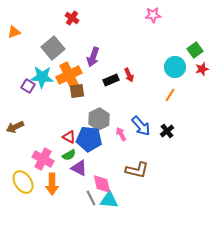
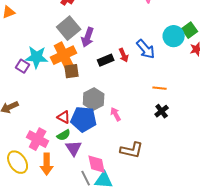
gray square: (53, 48) -> (69, 28), moved
cyan circle: (175, 67) -> (174, 36), moved
orange line: (170, 95) -> (160, 88), moved, turned 64
blue arrow: (141, 126) -> (146, 49), moved
purple triangle: (79, 168) -> (74, 148), turned 30

